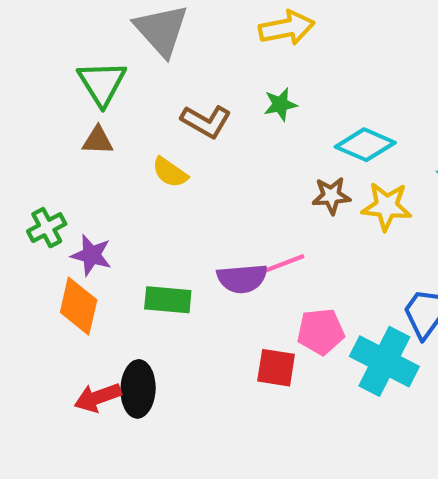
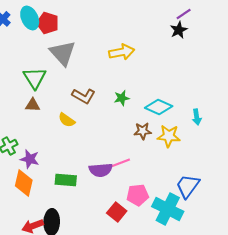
green star: (280, 104) -> (122, 98), moved
red square: (276, 368) -> (117, 212), turned 30

